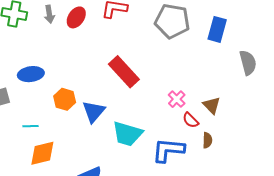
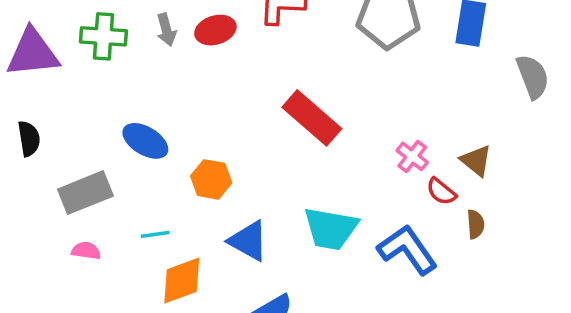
red ellipse: (76, 17) -> (215, 30), turned 45
blue ellipse: (31, 74) -> (145, 141), turned 45
blue triangle: (94, 112) -> (248, 241), moved, turned -35
blue L-shape: (168, 150) -> (407, 250), turned 56

